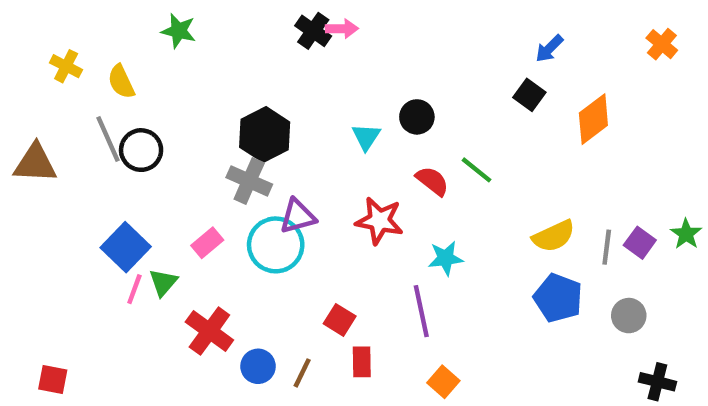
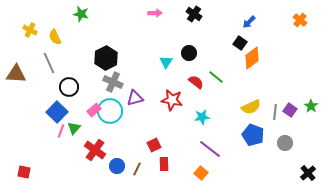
black cross: (313, 31) -> (194, 14), moved
orange diamond: (593, 119) -> (252, 58), moved
black hexagon: (265, 135) -> (106, 58), moved
black circle: (141, 150) -> (69, 87), moved
cyan circle: (276, 245) -> (110, 111), moved
purple line: (421, 311) -> (210, 149), moved, turned -40
red square: (340, 320) -> (154, 145), turned 32
black cross: (657, 382) -> (308, 173), moved, turned 35

